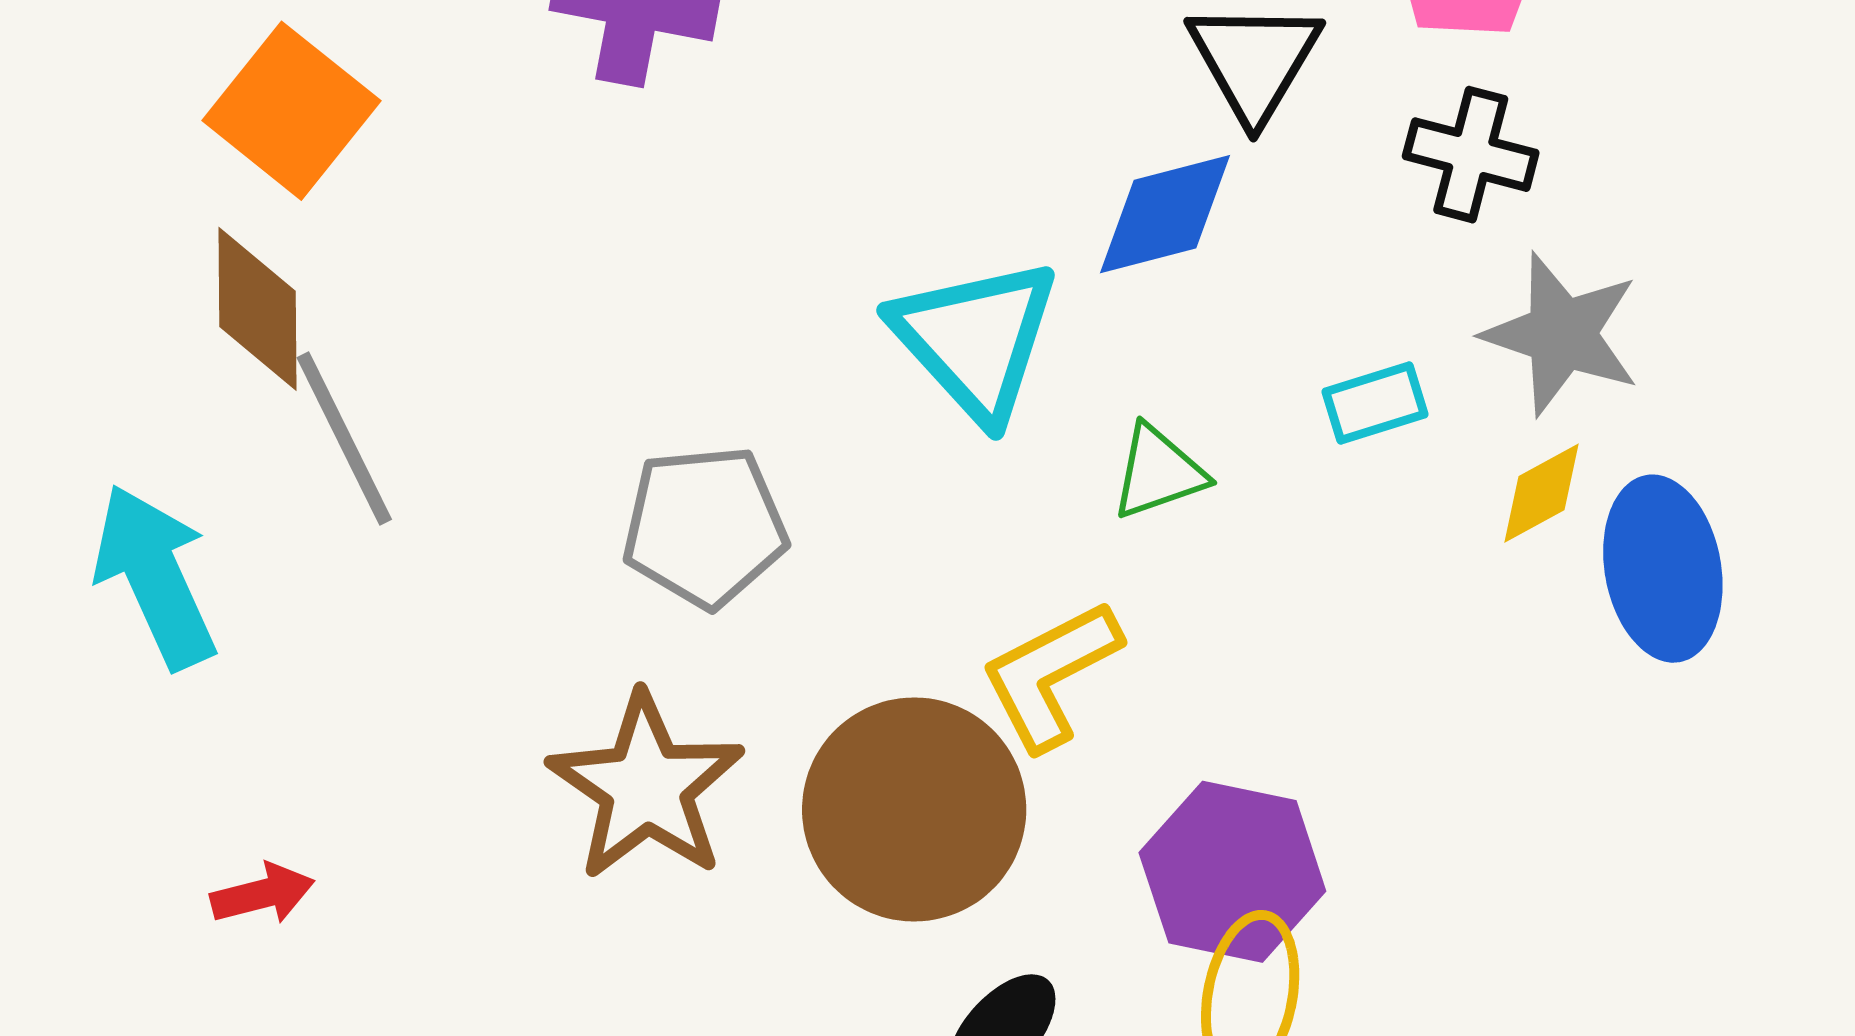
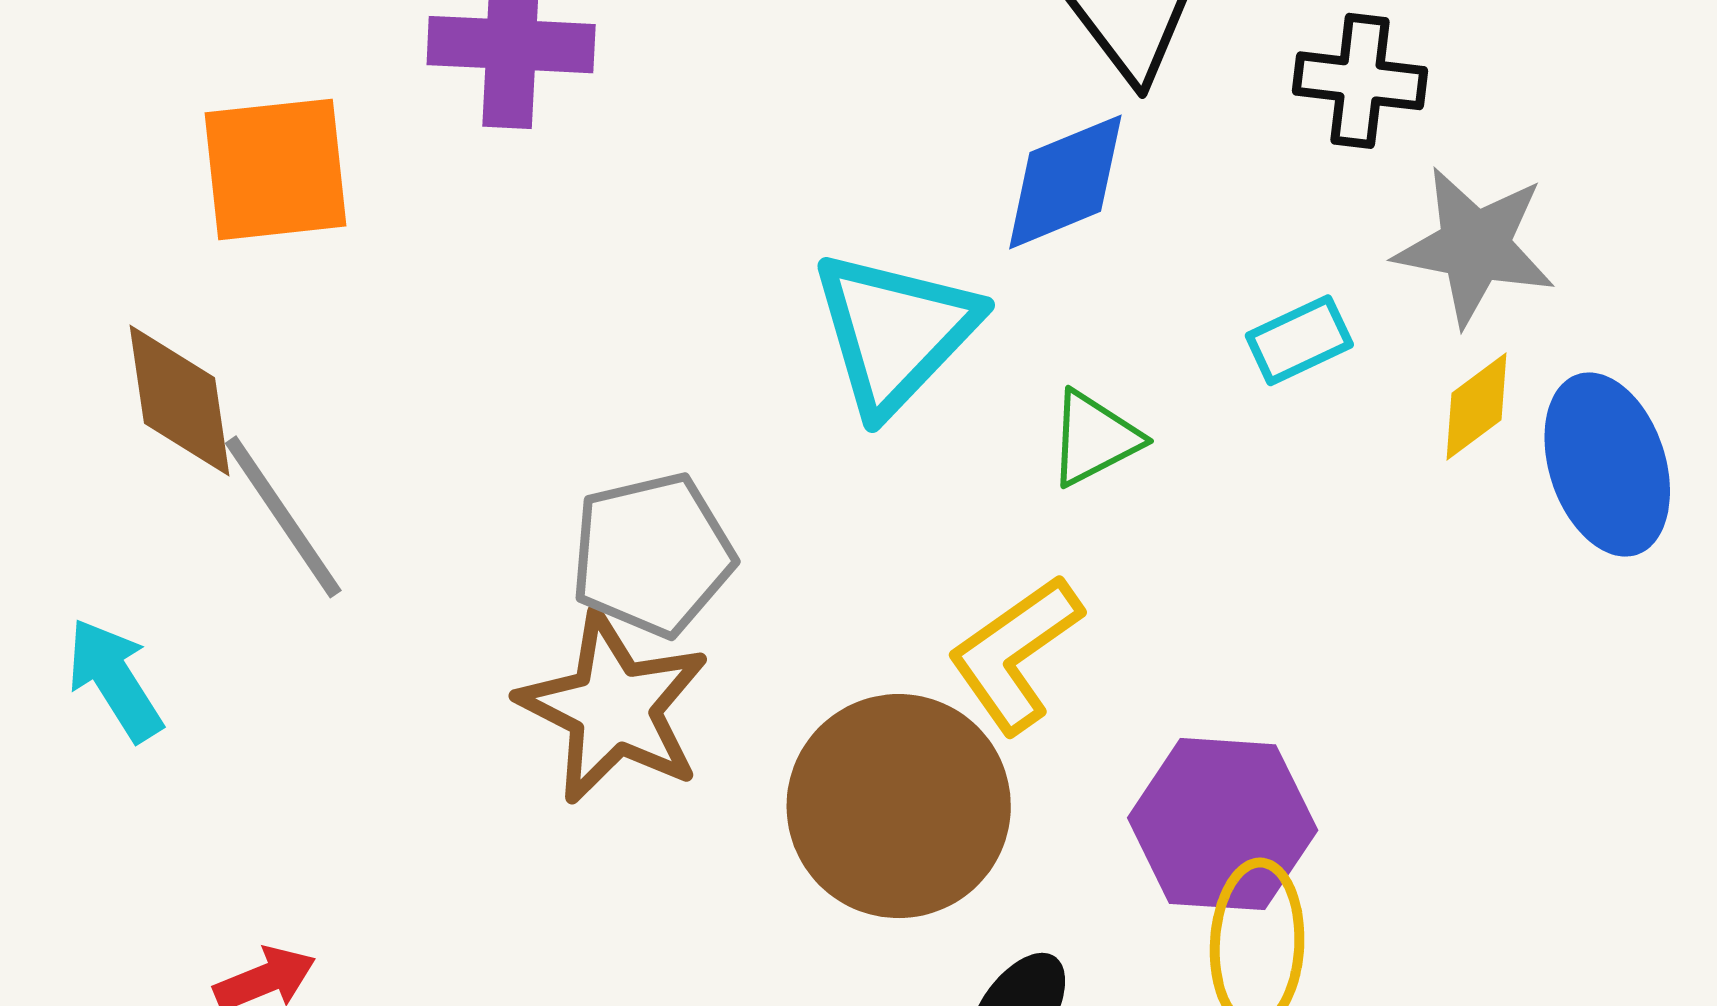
orange square: (291, 111) -> (275, 169), moved, turned -37
cyan triangle: (976, 339) -> (895, 332), turned 34
cyan arrow: (155, 576) -> (115, 680), size x0.7
brown star: (646, 787) -> (614, 708), moved

